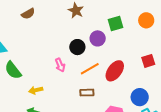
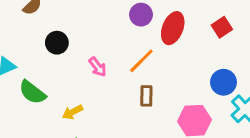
black circle: (77, 47) -> (57, 43), moved
red ellipse: (115, 71) -> (173, 28), moved
brown rectangle: (87, 93) -> (146, 96), turned -72

